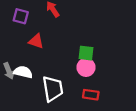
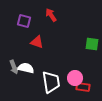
green square: (86, 53) -> (92, 44), moved
pink circle: (86, 67) -> (75, 78), moved

